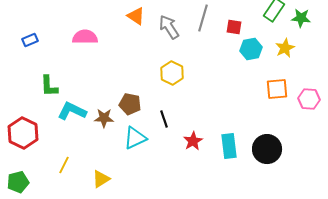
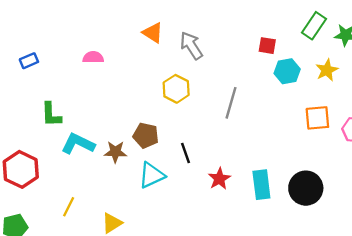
gray line: (203, 18) -> (231, 103), moved
pink semicircle: (85, 37) -> (93, 57), size x0.7
yellow hexagon: (172, 73) -> (176, 89), moved

